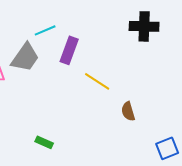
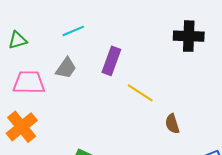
cyan line: (45, 30) -> (73, 31), moved
gray trapezoid: (25, 57) -> (66, 68), size x0.7

